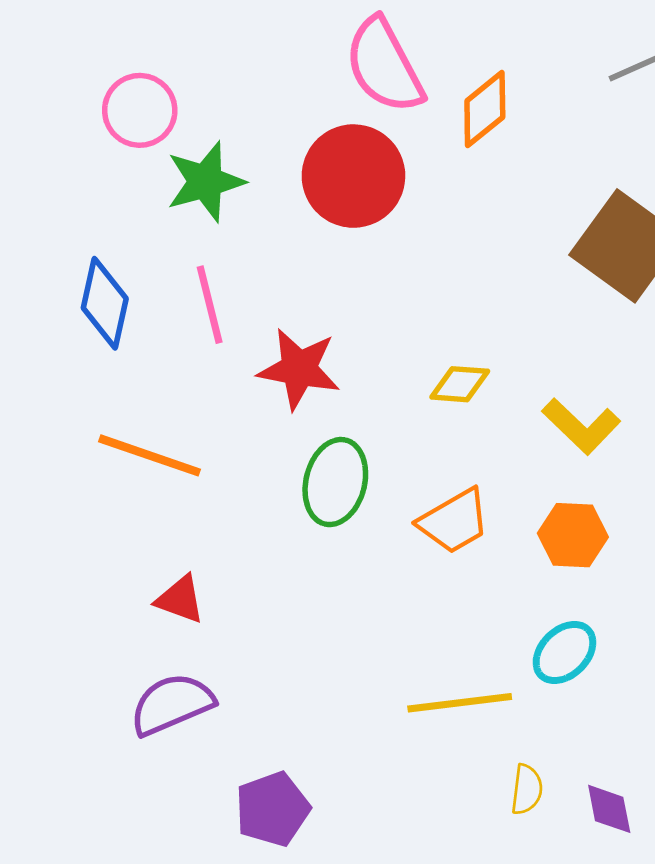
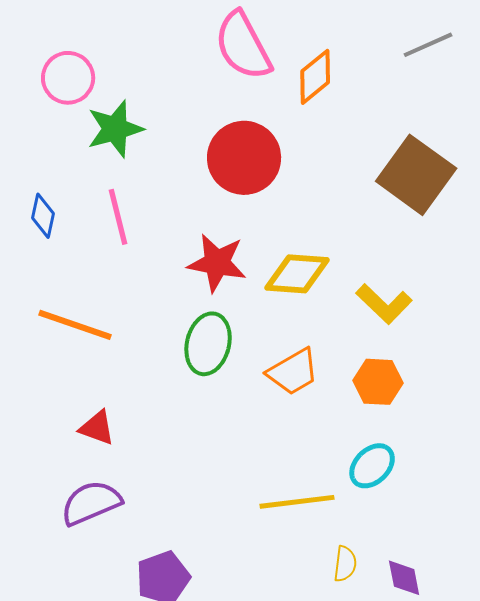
red circle: (353, 176) -> (244, 158), moved
blue diamond: (105, 303) -> (43, 216), size x0.7
red star: (299, 369) -> (217, 263), moved
yellow diamond: (460, 384) -> (297, 274), size x1.5

